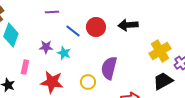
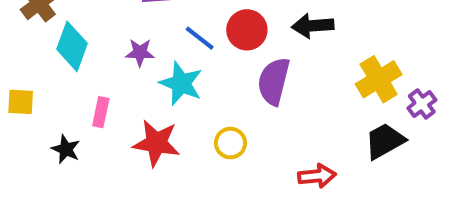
purple star: (46, 47) -> (140, 52), moved
cyan star: (64, 53) -> (181, 83), size x1.5
purple semicircle: (109, 68) -> (274, 81), moved

